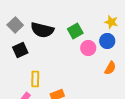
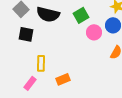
black square: (20, 50) -> (26, 34), turned 35

